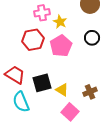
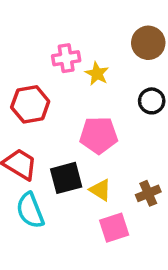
red hexagon: (33, 40) -> (30, 104), moved
pink pentagon: (61, 46) -> (99, 135), moved, turned 30
pink square: (70, 112) -> (114, 228), turned 30

